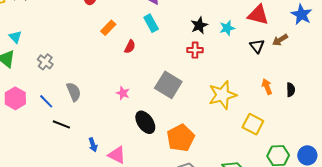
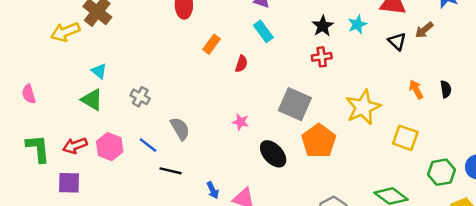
orange pentagon: (181, 138) -> (319, 141), moved

